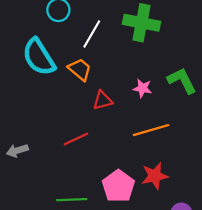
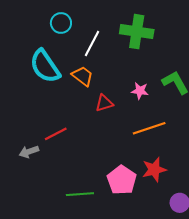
red line: (76, 139) -> (56, 134), moved

